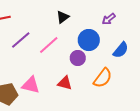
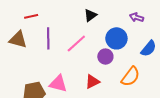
purple arrow: (109, 19) -> (137, 17), turned 56
purple line: (21, 40) -> (48, 38), turned -50
red triangle: (65, 83) -> (92, 82), turned -42

